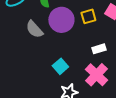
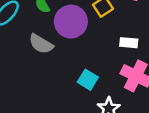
white rectangle: (99, 49) -> (129, 43), turned 40

